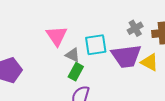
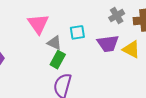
cyan square: (96, 45) -> (77, 32), size x0.7
purple trapezoid: (126, 56) -> (108, 44), size x0.7

